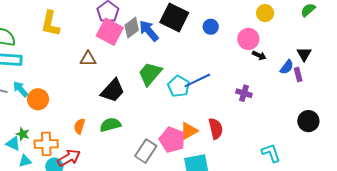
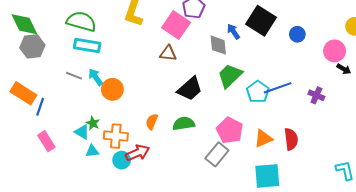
gray diamond: (132, 28) -> (218, 45), moved, turned -65
blue arrow: (149, 31) -> (233, 32), size x0.7
pink square: (110, 32) -> (176, 25), moved
purple cross: (244, 93) -> (316, 95), moved
pink pentagon: (172, 140) -> (230, 130), moved

